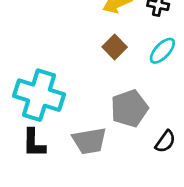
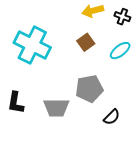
cyan cross: (39, 95) -> (32, 45), moved

